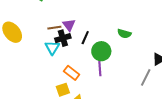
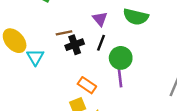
purple triangle: (69, 25) -> (100, 19), moved
green semicircle: (124, 34) -> (136, 17), moved, size x1.5
cyan triangle: (52, 48) -> (35, 57), moved

